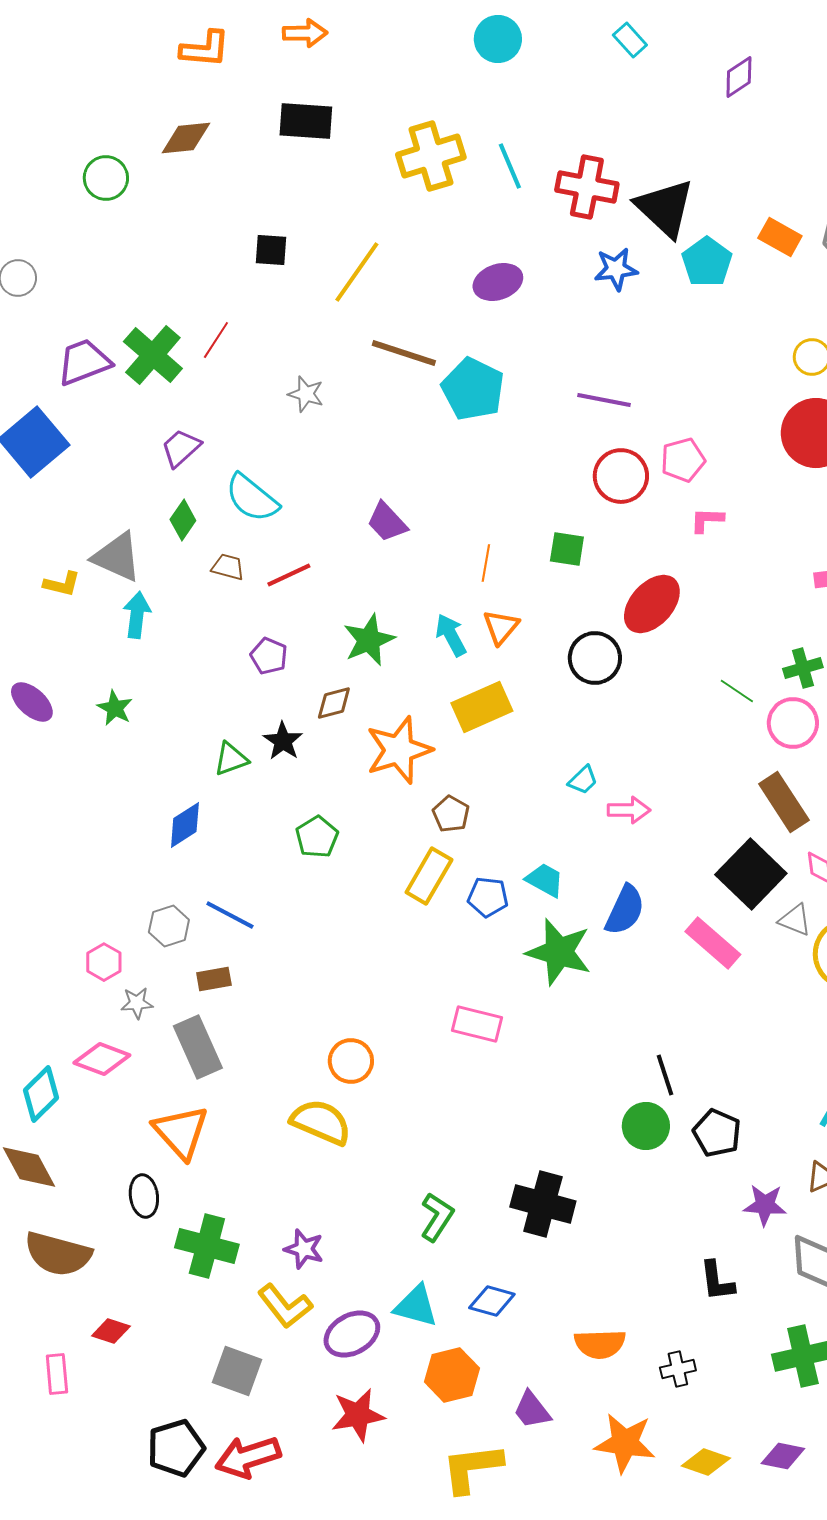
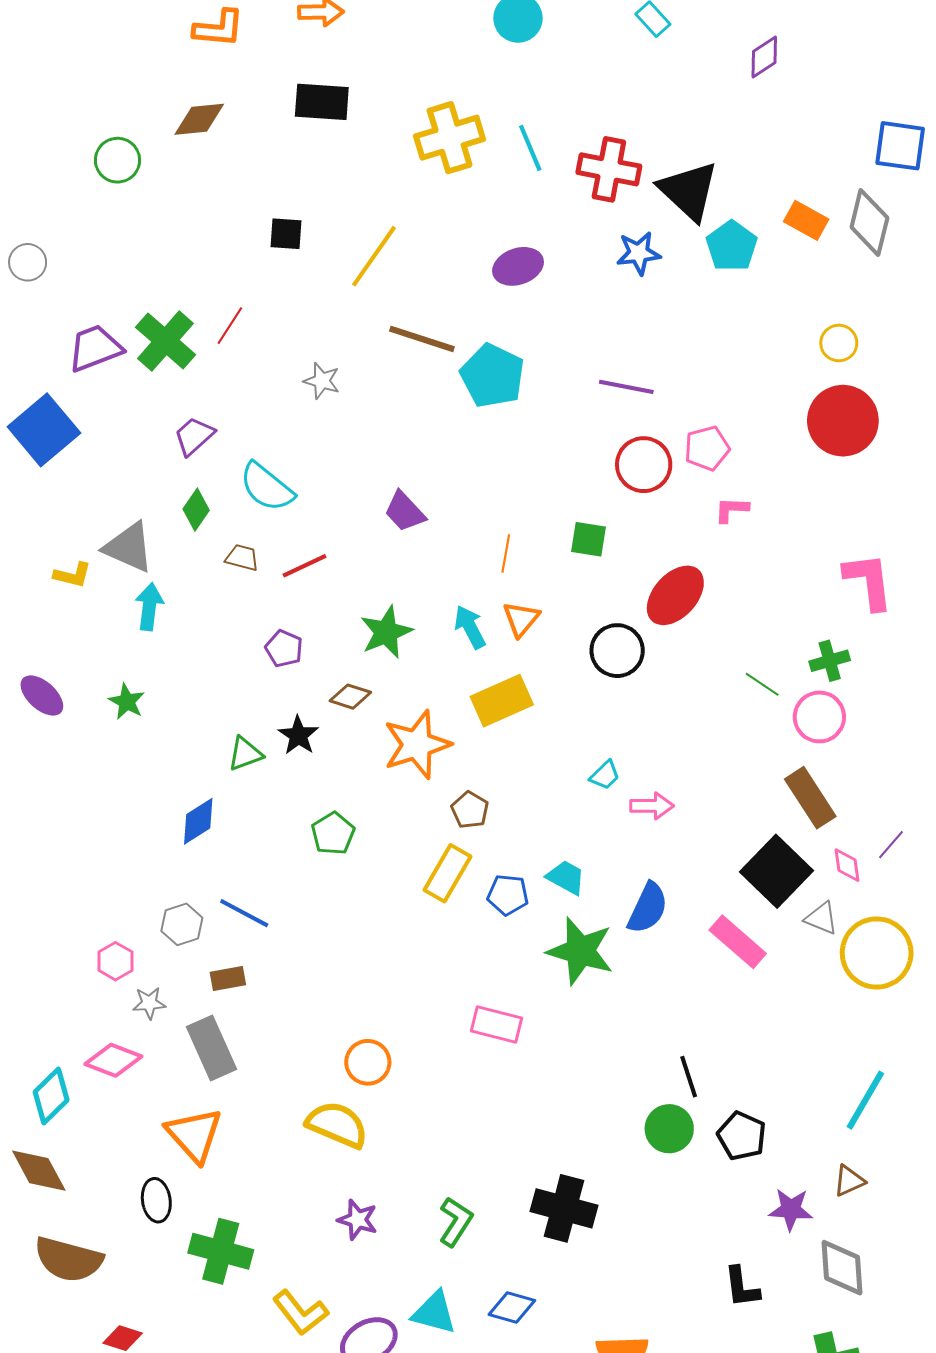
brown diamond: (334, 703) -> (350, 697), turned 33
purple star: (304, 1249) -> (358, 1220), moved

